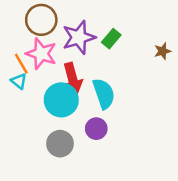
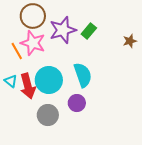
red arrow: (72, 79) -> (28, 86), moved
cyan triangle: (19, 81) -> (11, 81), moved

